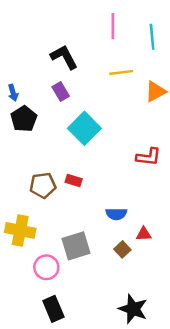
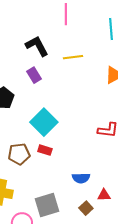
pink line: (113, 26) -> (66, 14), moved
yellow line: (121, 72) -> (73, 57), moved
cyan square: (84, 128) -> (44, 122), moved

